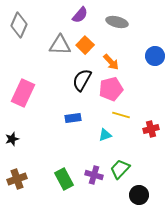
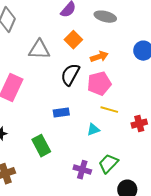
gray triangle: (60, 45) -> (39, 50), moved
orange arrow: (111, 62) -> (99, 57), turned -66
green rectangle: (64, 179) -> (41, 146), moved

